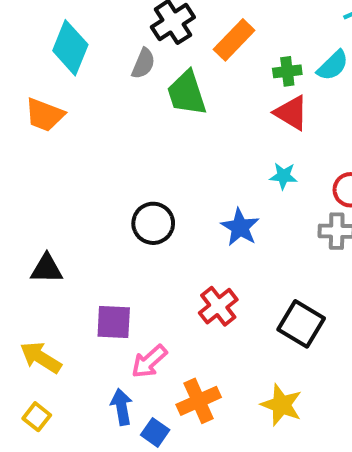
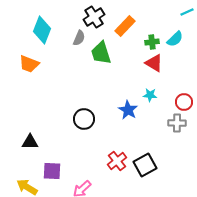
blue star: (240, 227) -> (128, 110), moved
purple square: (114, 322) -> (52, 171), moved
black square: (301, 324) -> (145, 165), moved, turned 30

